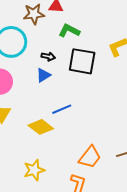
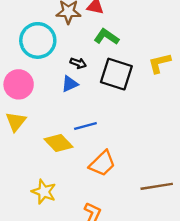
orange trapezoid: (90, 157) -> (102, 163), moved
yellow star: (34, 170) -> (44, 192), turned 30

